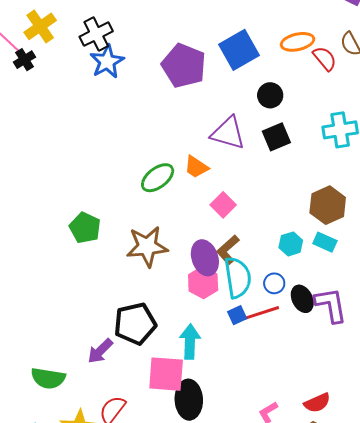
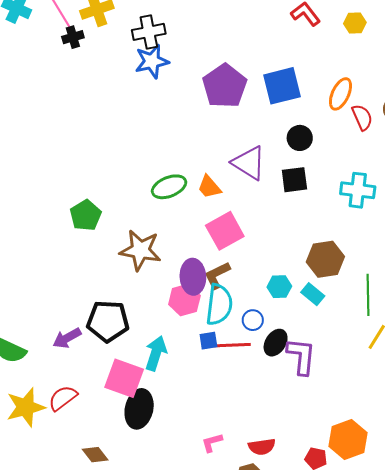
orange ellipse: (297, 42) -> (340, 94), turned -68
pink square: (223, 205) -> (225, 231), size x1.5
black ellipse: (302, 299) -> (276, 343), turned 44

